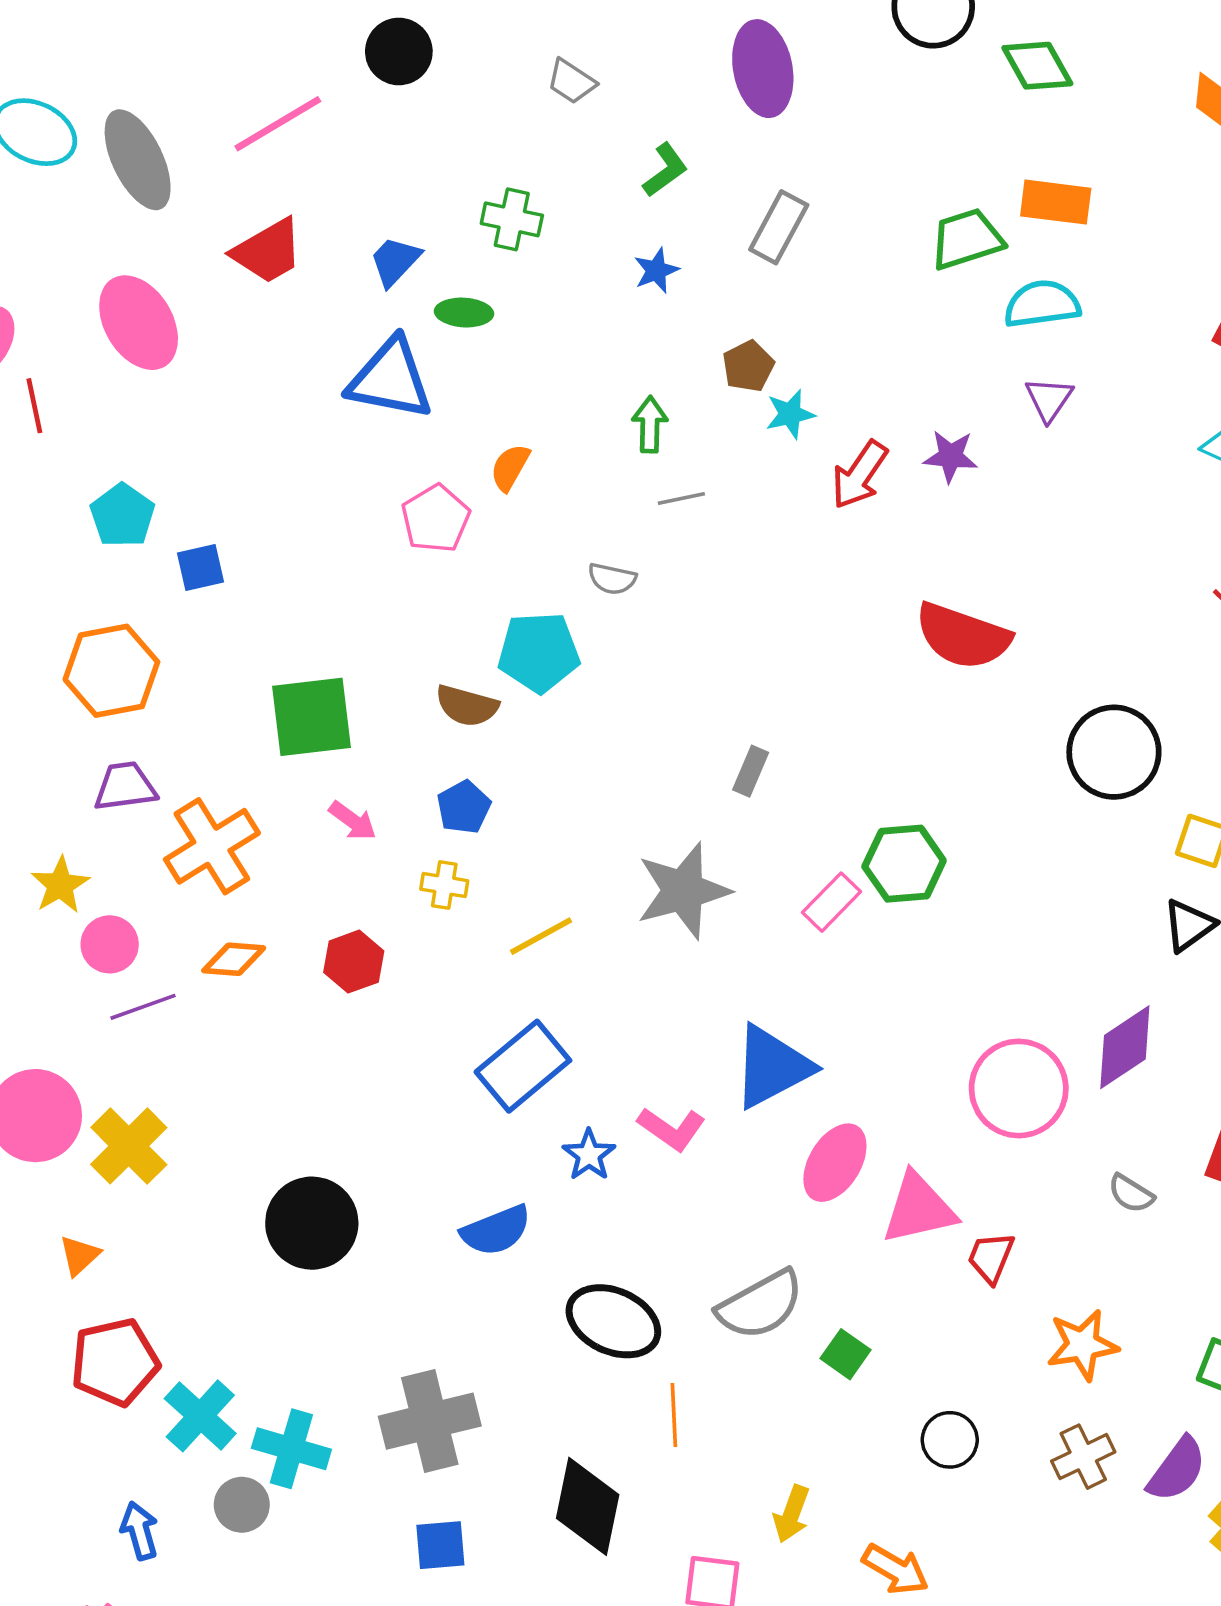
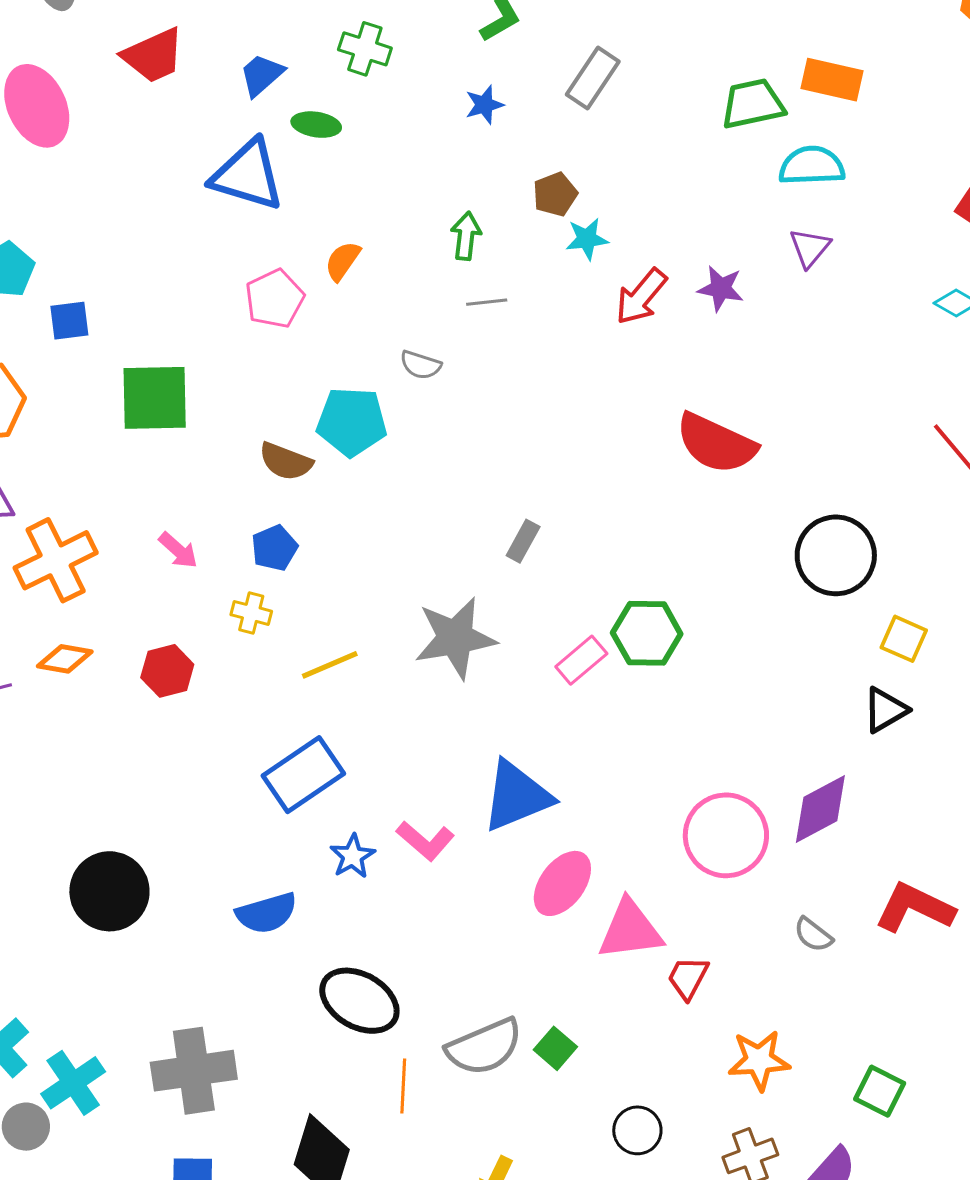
green square: (311, 717) -> (155, 398), moved
gray semicircle: (760, 1305) -> (484, 1047), moved
cyan cross: (291, 1449) -> (73, 1083), turned 34

